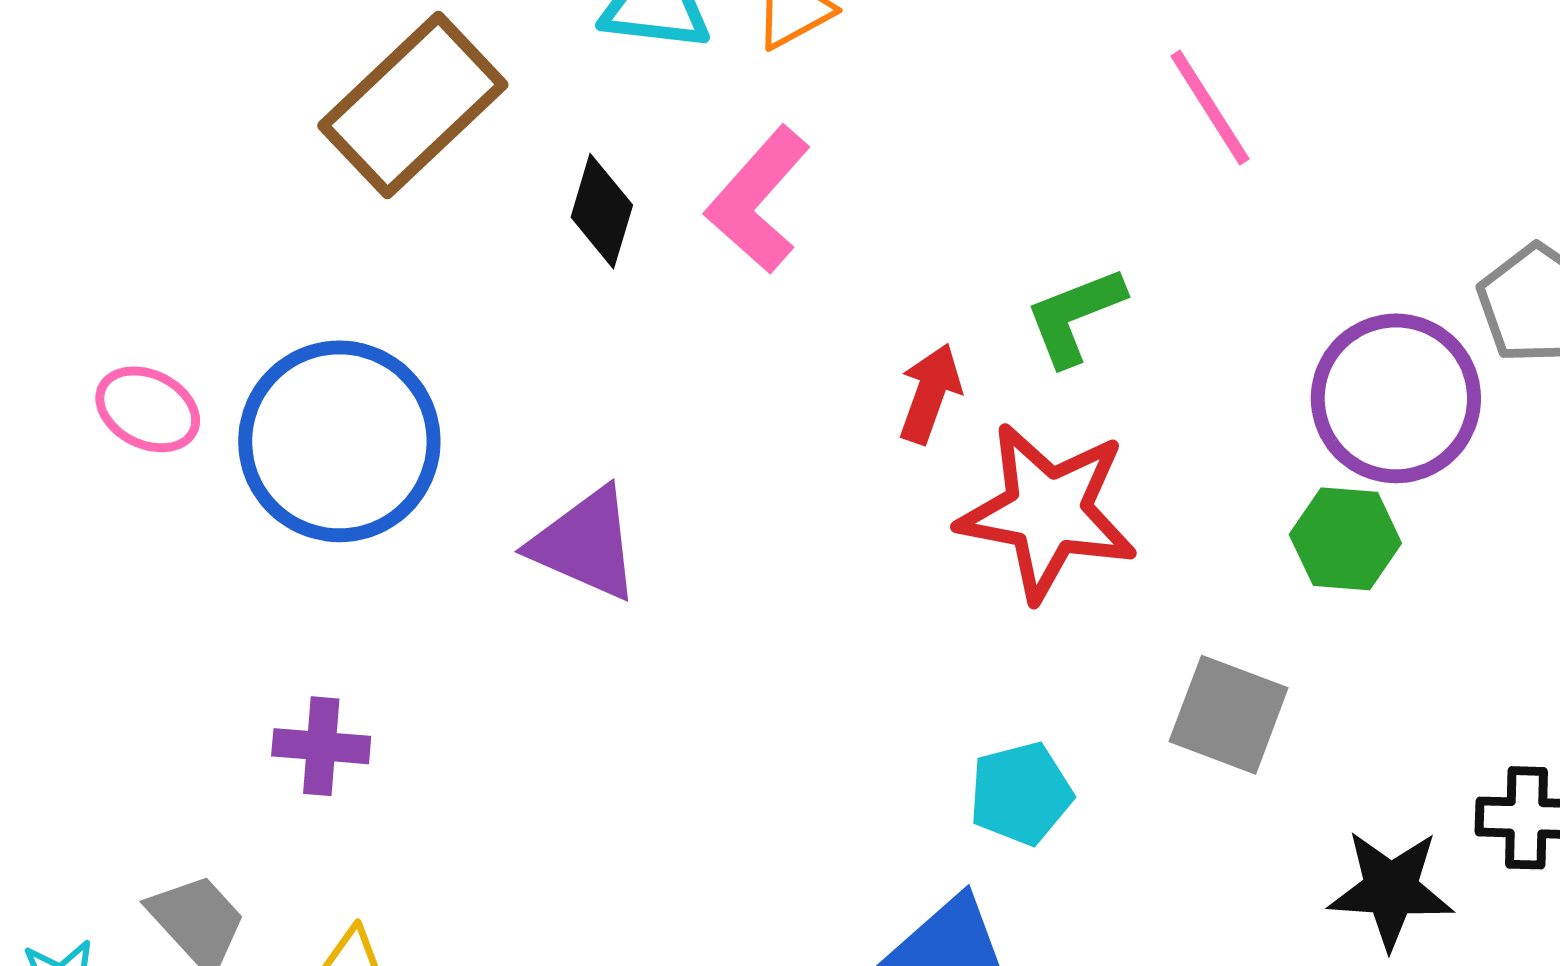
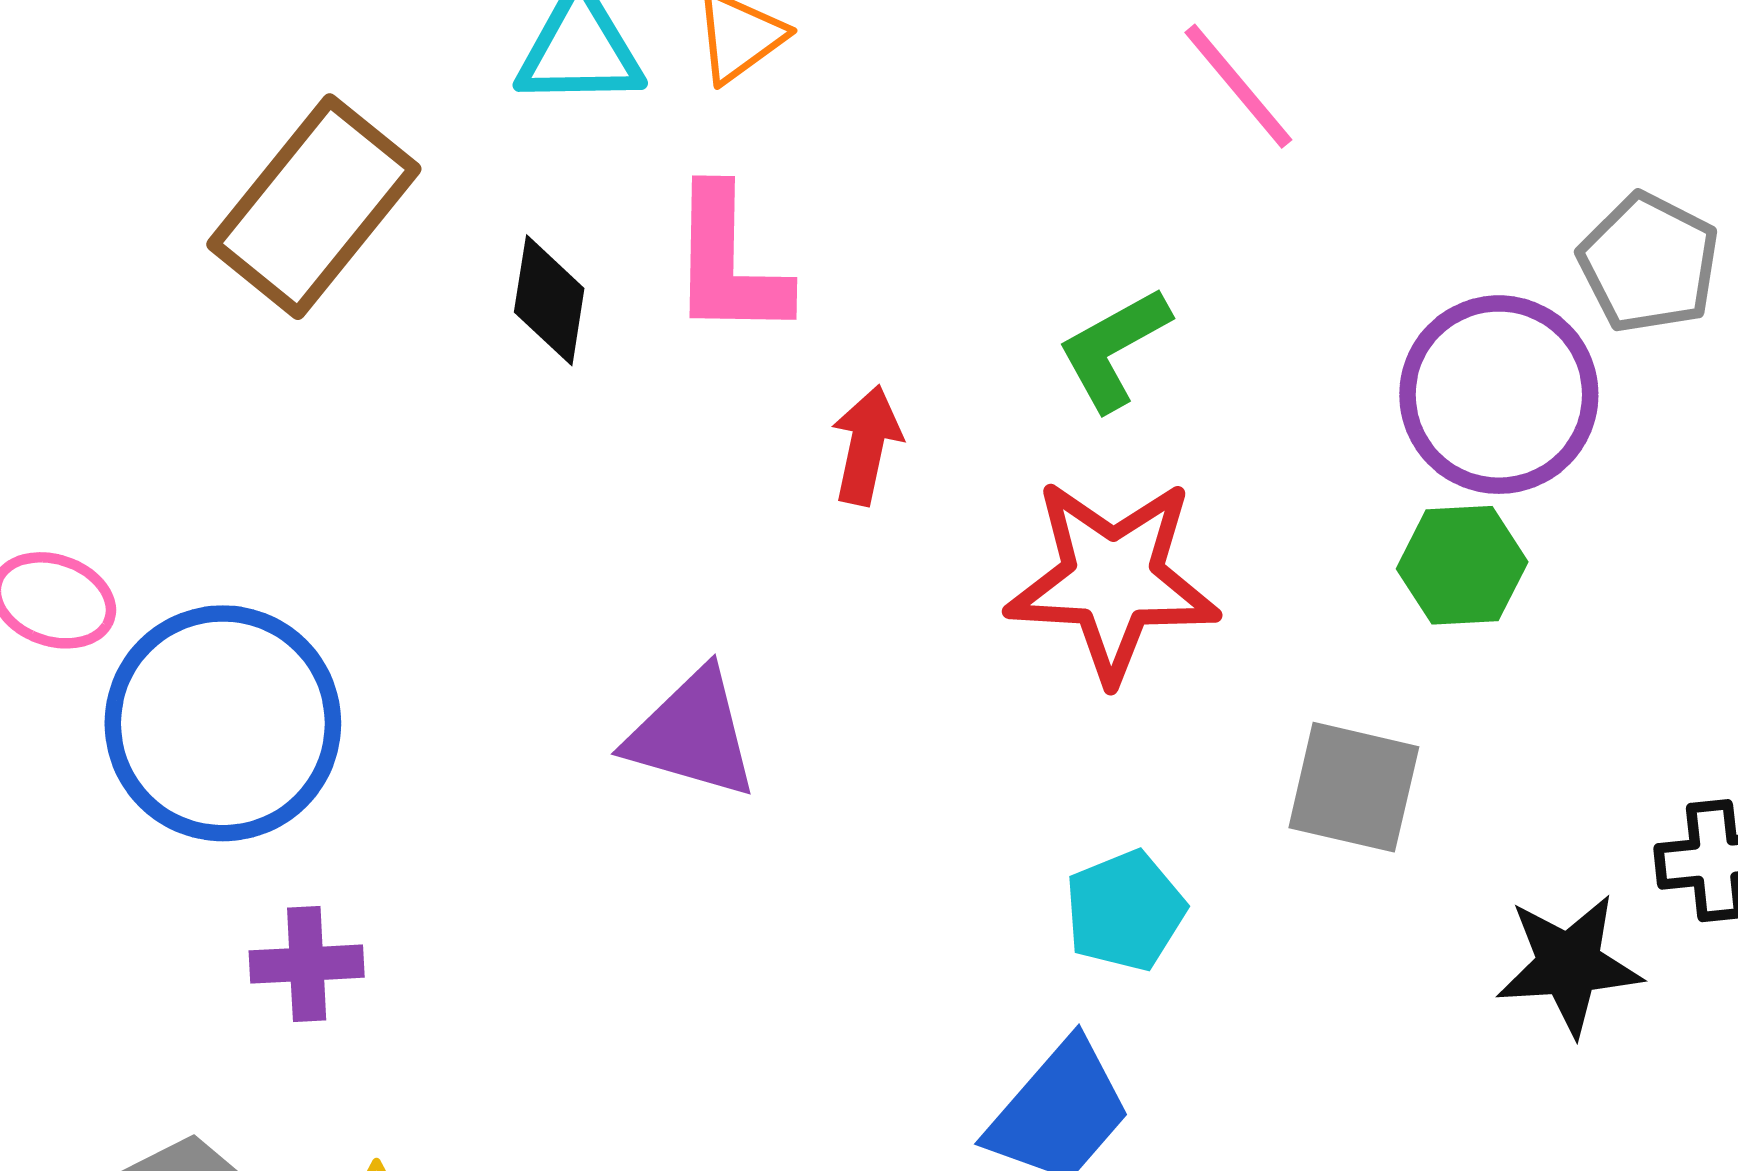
pink L-shape: (758, 200) -> (728, 263), turned -33
red arrow: (930, 394) -> (866, 445), moved
blue circle: (339, 441) -> (223, 723), moved
purple triangle: (585, 544) -> (692, 734), moved

